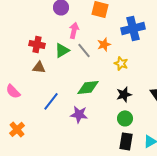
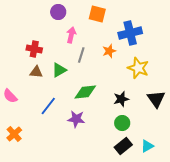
orange star: (104, 44) -> (109, 51), moved
green triangle: (62, 50) -> (59, 70), moved
gray line: (84, 50) -> (81, 55), turned 56
yellow star: (121, 63) -> (138, 68), moved, size x1.5
black rectangle: (126, 141) -> (123, 146), turned 42

